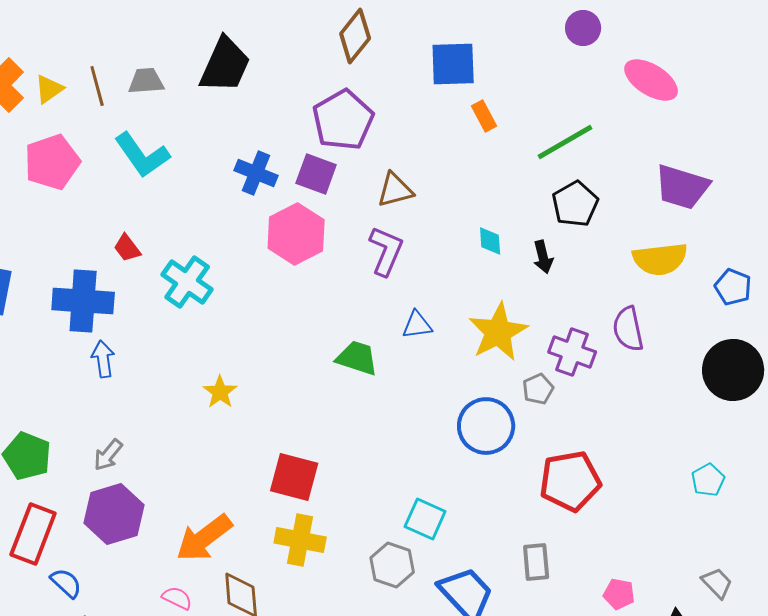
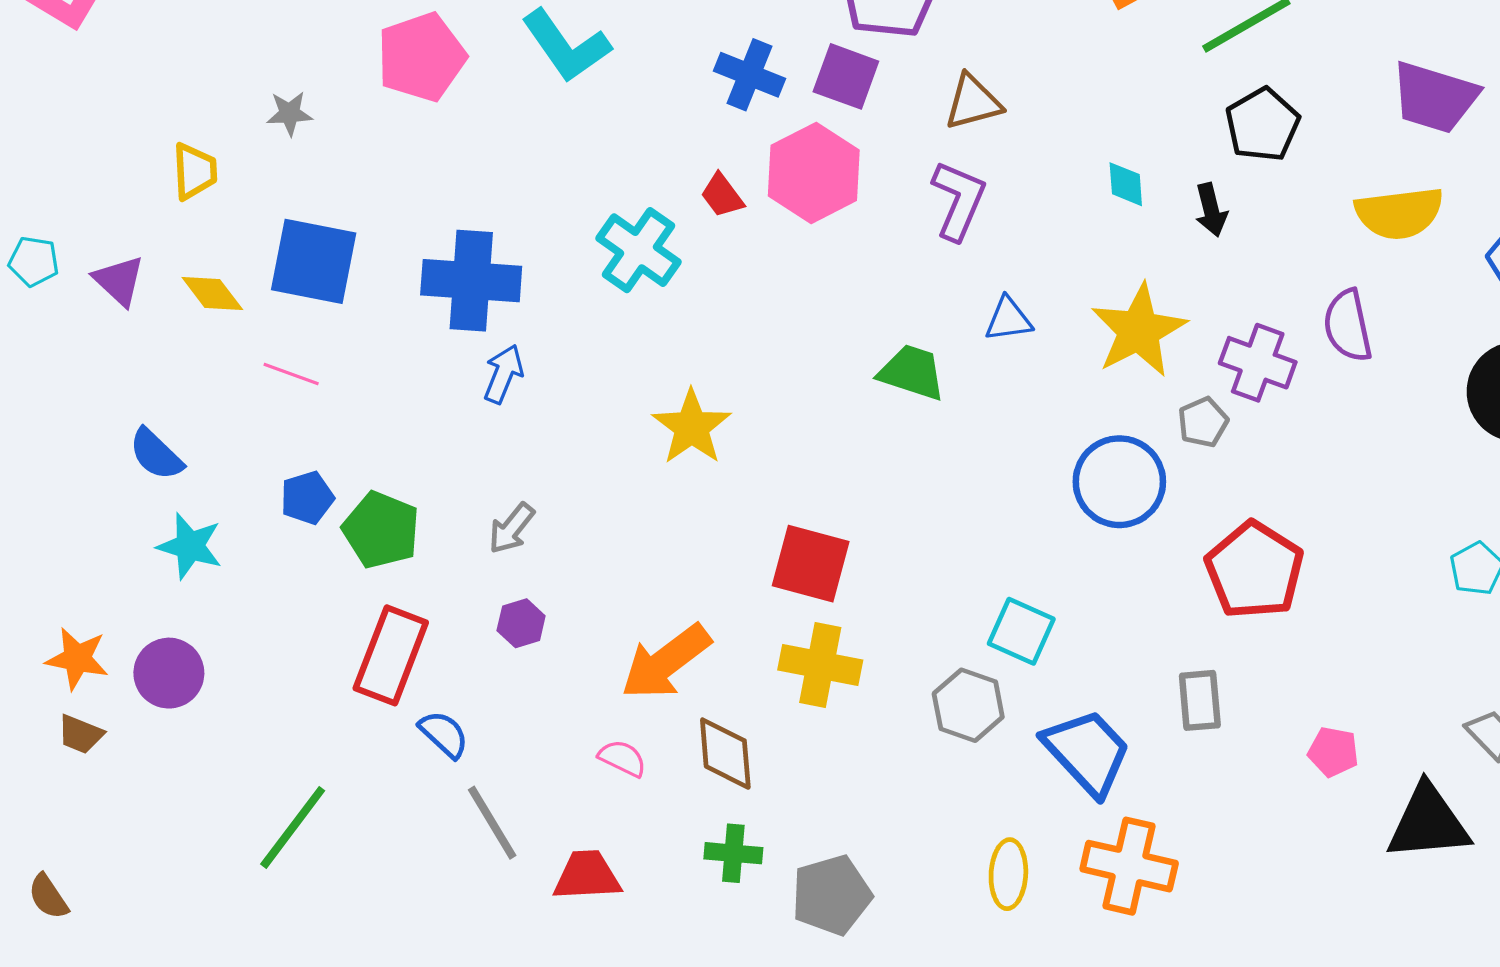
red trapezoid: (127, 248) -> (722, 195), moved
blue arrow: (103, 359) -> (503, 374), turned 30
yellow star: (220, 392) -> (692, 427), size x1.4
red pentagon: (570, 481) -> (1254, 570), turned -30
purple hexagon: (114, 514) -> (521, 623), size x0.5

